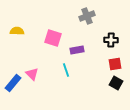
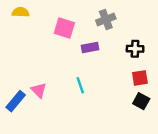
yellow semicircle: (17, 31) -> (21, 12), moved
pink square: (53, 38) -> (64, 28), moved
purple rectangle: (77, 50) -> (90, 48), moved

